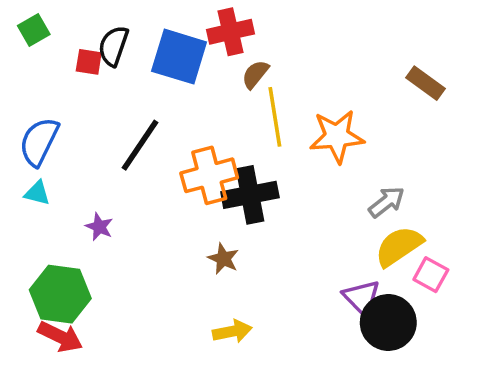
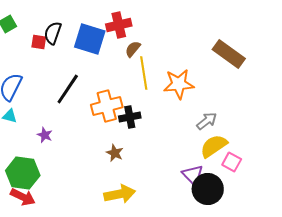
brown rectangle: (425, 83) -> (229, 54), size x1.5
black cross: (250, 195) -> (130, 117), size x0.7
yellow arrow: (232, 331) -> (120, 194), size x1.4

